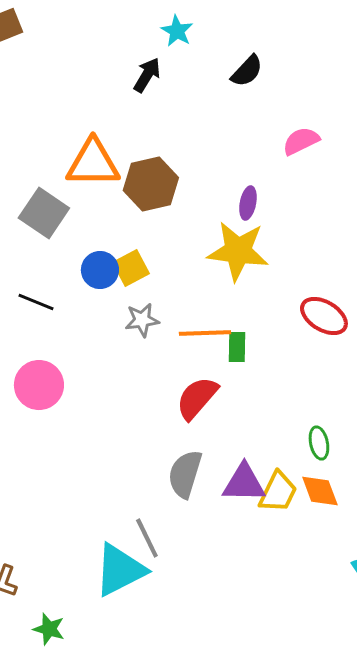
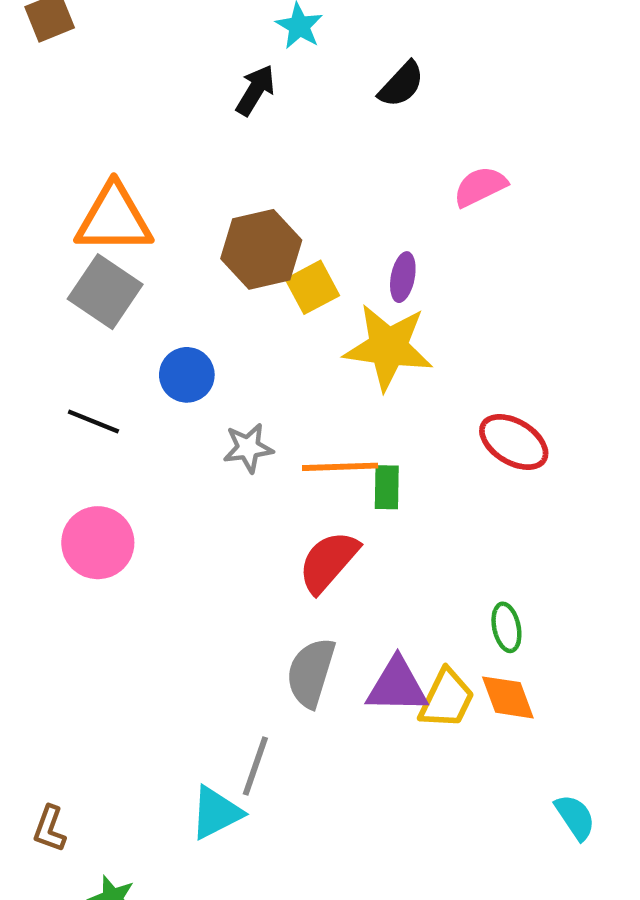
orange triangle: (93, 163) -> (114, 219), moved
yellow square: (131, 268) -> (312, 287), moved
gray line: (147, 538) -> (255, 766), turned 45
cyan triangle: (120, 570) -> (216, 813), size x0.7

